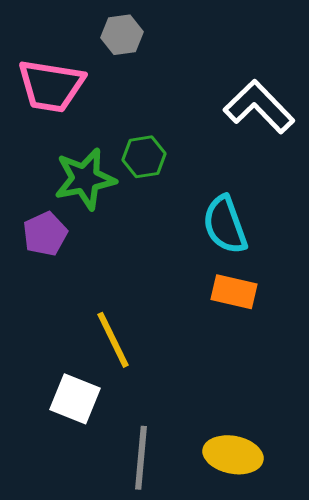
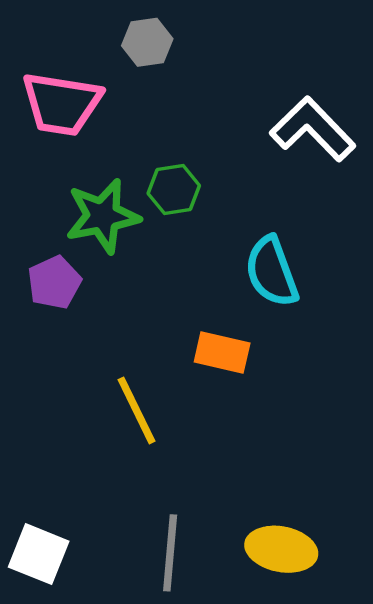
orange rectangle: (234, 292) -> (222, 352), moved
white square: (75, 399) -> (39, 554), moved

